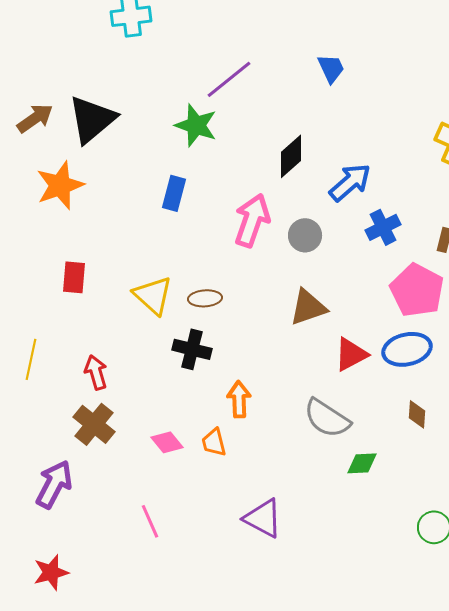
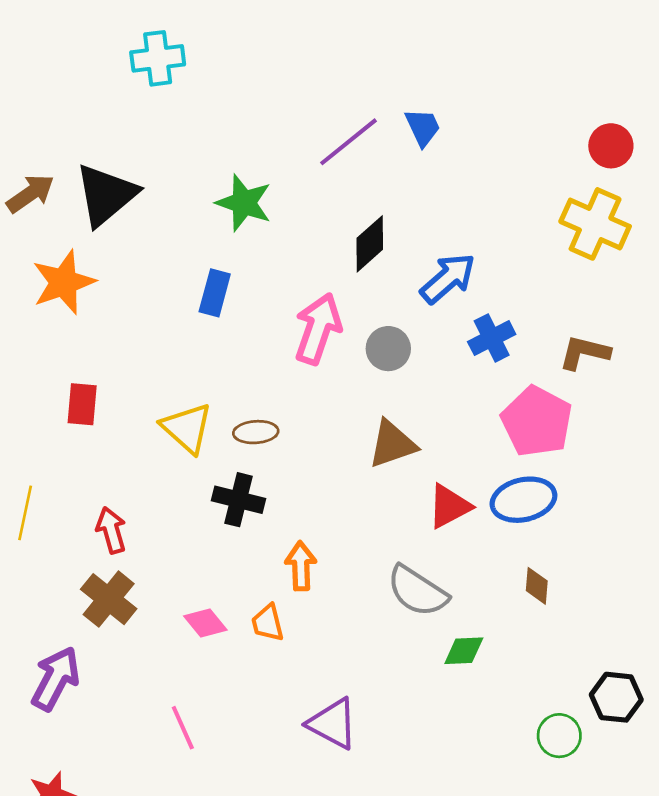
purple line: (229, 79) -> (349, 142), moved

